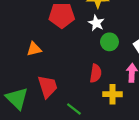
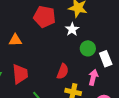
green circle: (109, 42) -> (88, 48), moved

